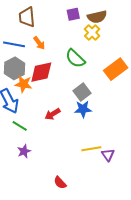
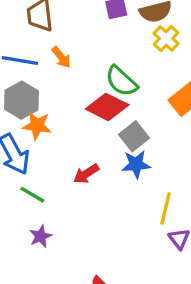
yellow cross: (92, 32) -> (166, 38), moved
red diamond: (41, 72) -> (107, 107), moved, turned 40
yellow line: (91, 149) -> (166, 208), moved, turned -66

